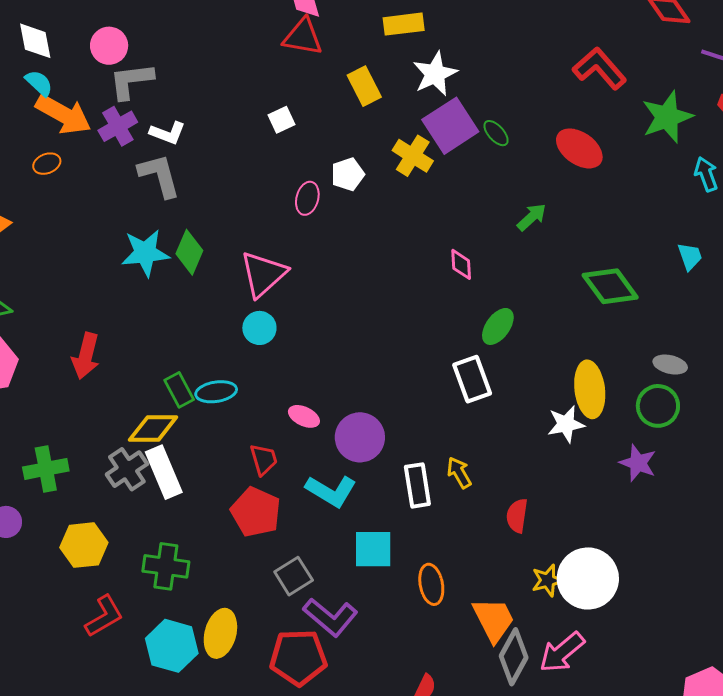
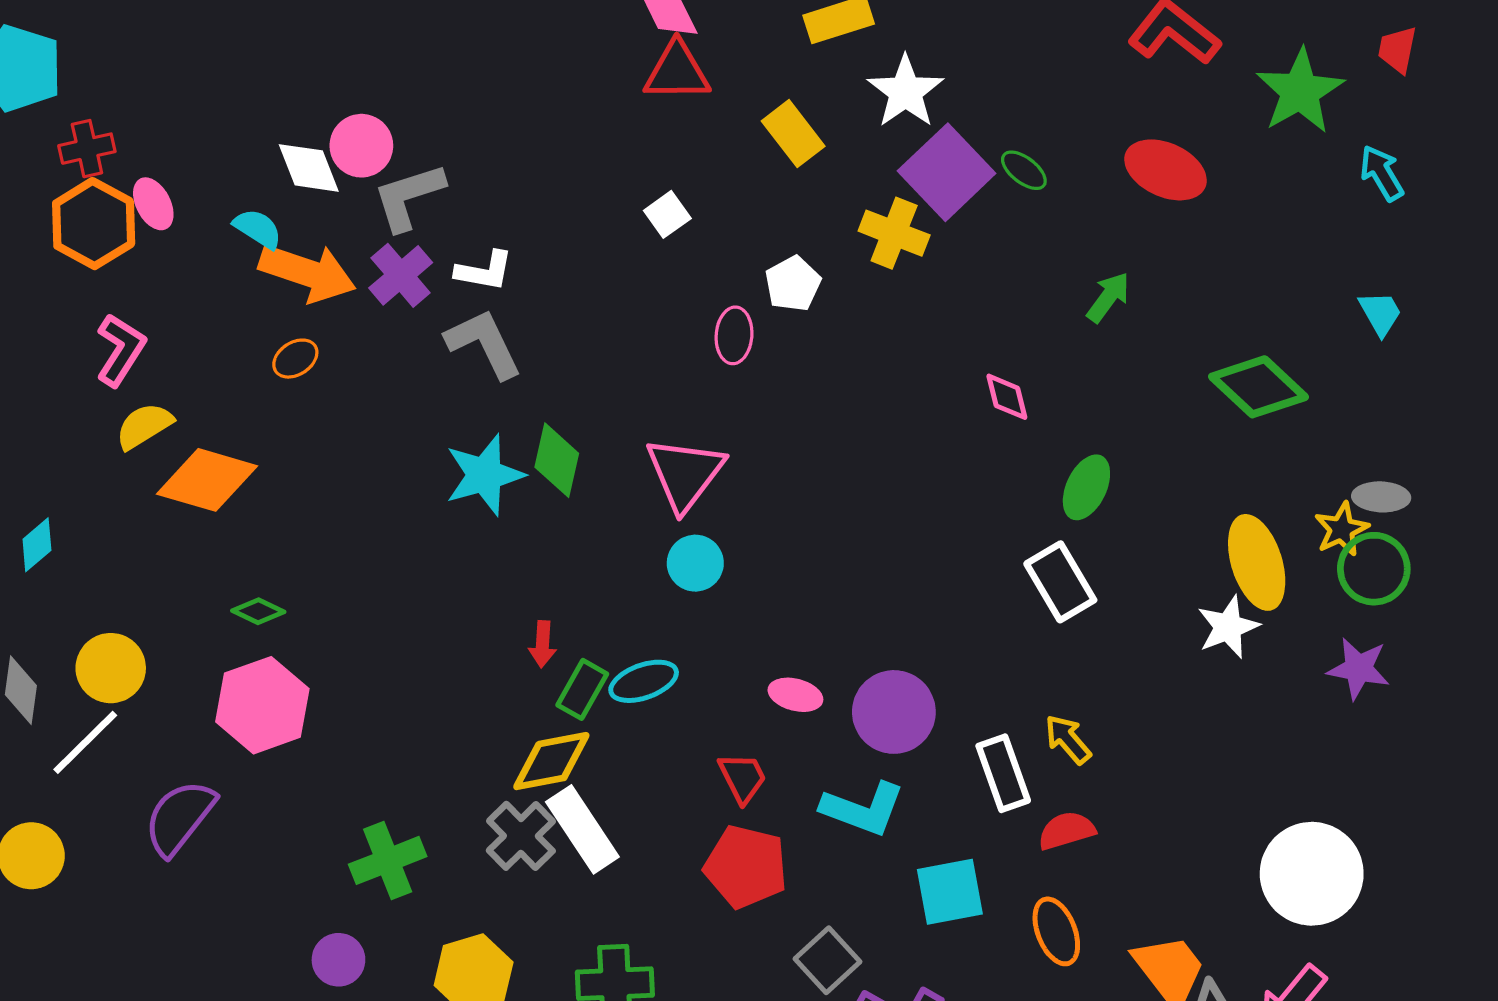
white diamond: (35, 41) -> (309, 168), moved
red arrow: (86, 356) -> (543, 644), moved, size x0.6
green rectangle: (179, 390) -> (582, 689), turned 68
red semicircle: (517, 516) -> (1066, 831), moved, turned 76
yellow star: (548, 580) -> (1342, 529), moved

